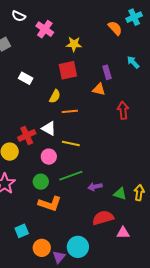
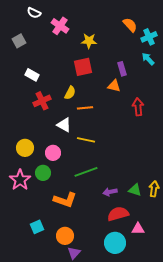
cyan cross: (134, 17) -> (149, 37), moved
white rectangle: (26, 78) -> (32, 75), moved
red cross: (27, 135) -> (42, 101), moved
pink circle: (49, 157) -> (53, 153), moved
green circle: (41, 182) -> (43, 173), moved
purple arrow: (95, 187) -> (110, 192), moved
cyan circle: (78, 247) -> (115, 243), moved
orange circle: (42, 248) -> (65, 236), moved

